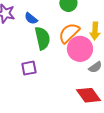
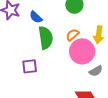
orange semicircle: (69, 33) -> (73, 35), size x0.6

